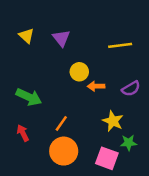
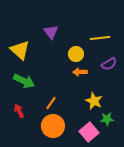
yellow triangle: (26, 36) -> (20, 50), moved, size x1.5
yellow circle: (79, 72) -> (76, 54), moved
purple semicircle: (131, 89) -> (109, 64), moved
pink square: (107, 158) -> (89, 132), turned 30

